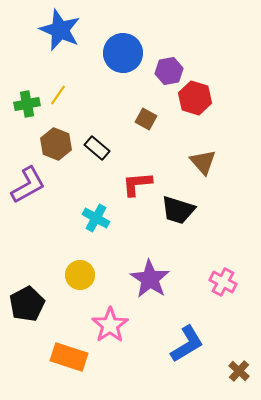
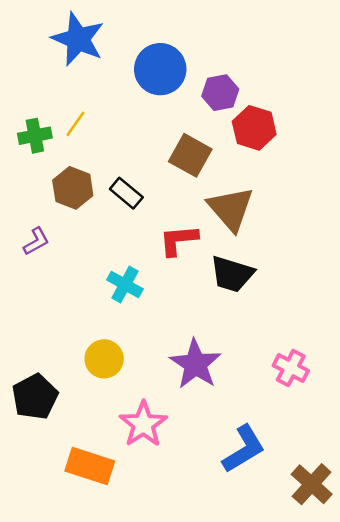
brown square: (146, 119) -> (190, 155), size x1.5
brown triangle: (203, 162) -> (231, 209), moved, size x1.4
purple L-shape: (28, 185) -> (36, 241), size x0.6
brown cross: (239, 371) -> (312, 484), size x1.5

